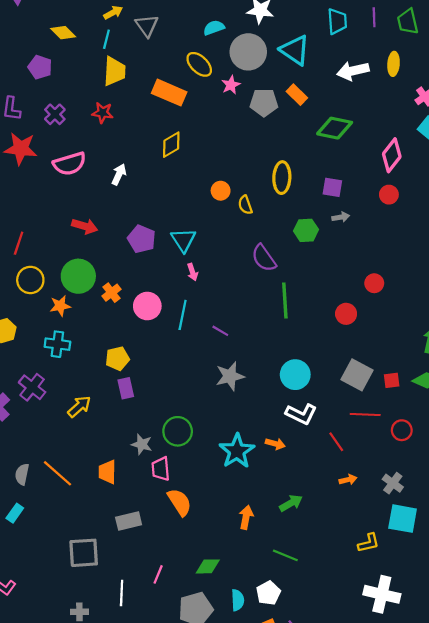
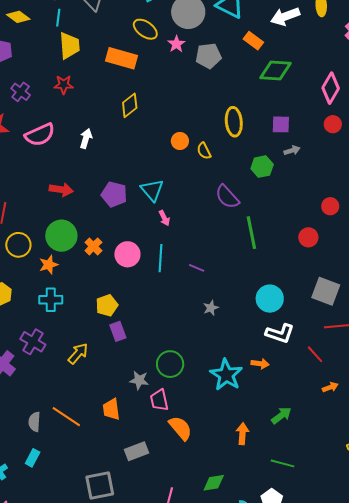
orange rectangle: (297, 95) -> (253, 41), moved
gray star: (230, 376) -> (211, 308), size x0.6

